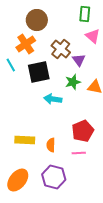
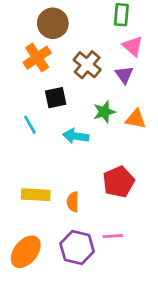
purple triangle: (79, 60) -> (124, 75), moved
cyan line: (11, 65) -> (30, 125), moved
black square: (39, 72) -> (56, 98), size x0.7
pink line: (79, 153) -> (113, 236), moved

